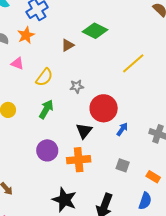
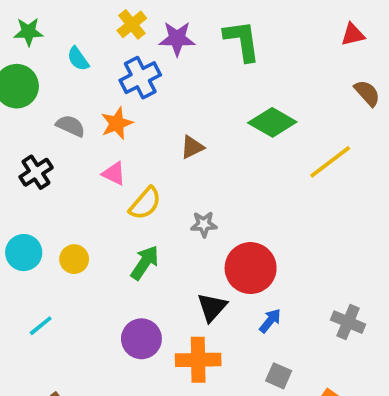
green diamond: (95, 31) -> (272, 122), moved
pink triangle: (17, 63) -> (114, 174), moved
yellow line: (133, 63) -> (330, 162), moved
blue arrow: (122, 129) -> (270, 321), moved

